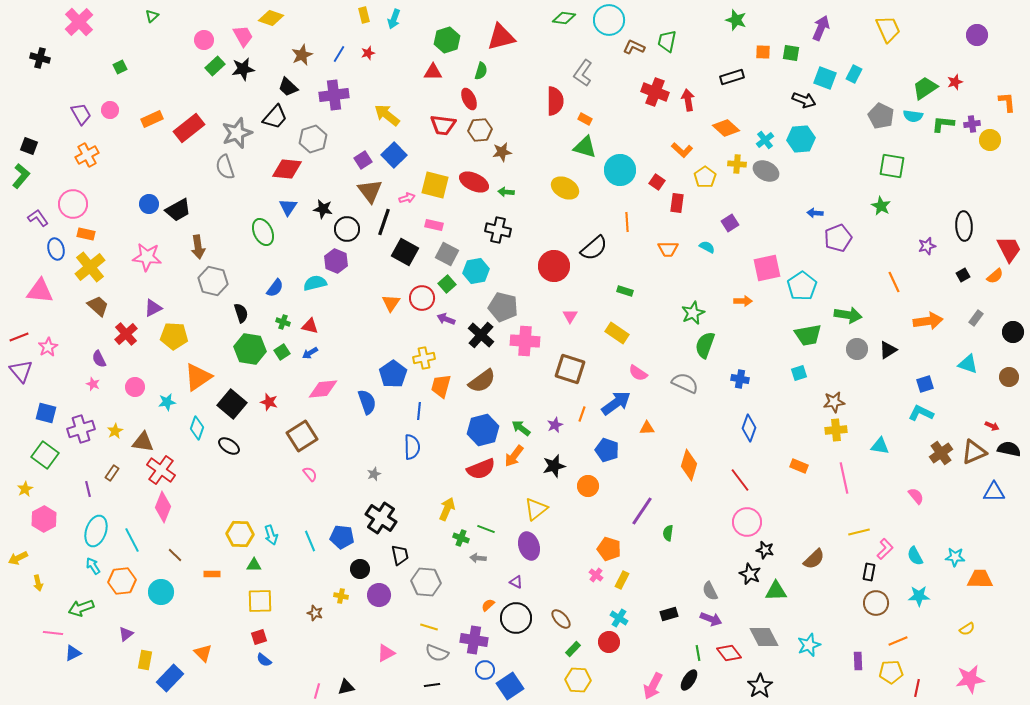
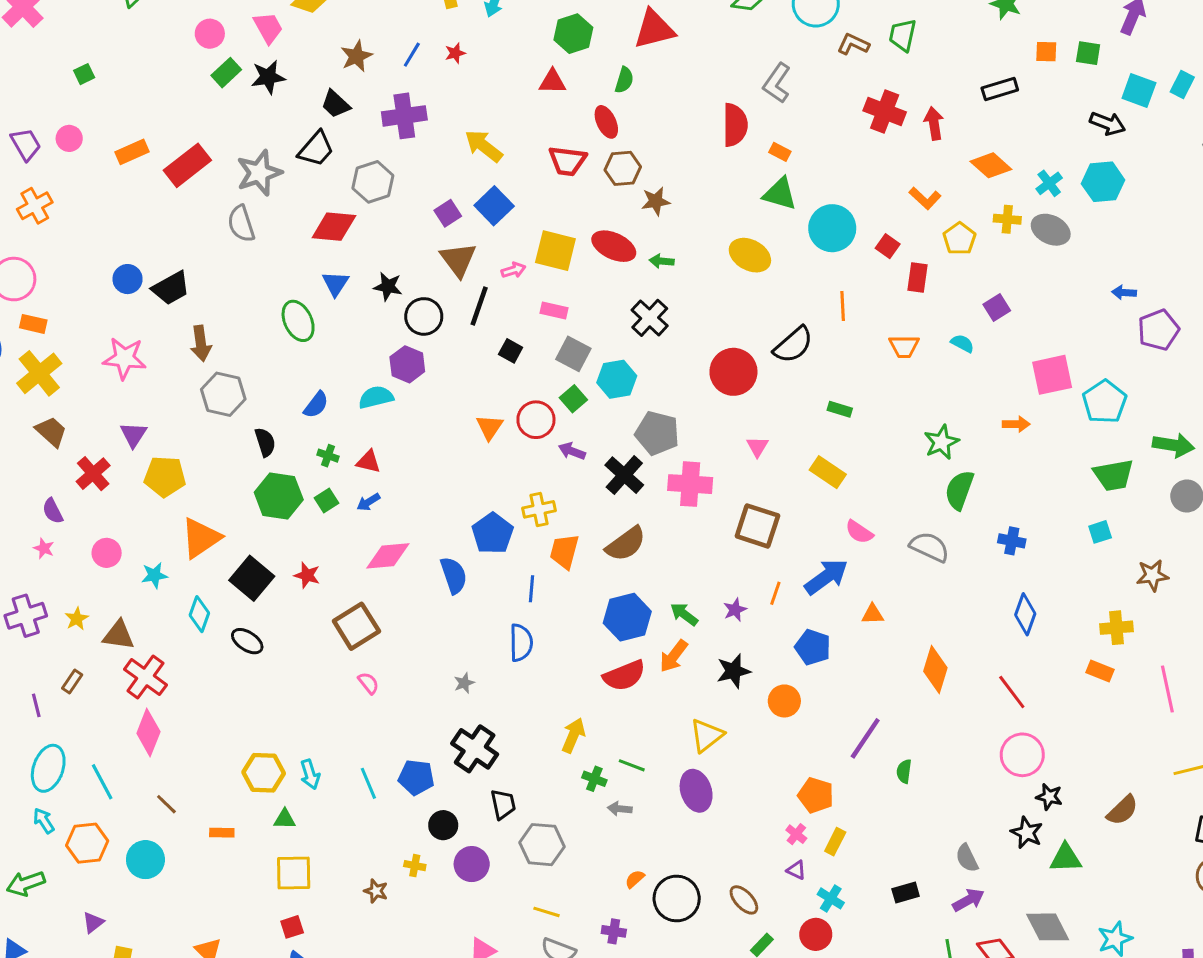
black cross: (498, 230) -> (650, 318), turned 30
black square: (405, 252) -> (511, 351), size x0.6
purple triangle: (153, 308) -> (134, 435), turned -30
yellow cross: (836, 430) -> (1117, 628), moved
purple triangle: (516, 582) -> (796, 870), moved
purple arrow: (711, 619) -> (968, 900), turned -50
purple cross: (474, 640) -> (614, 931), size x0.6

